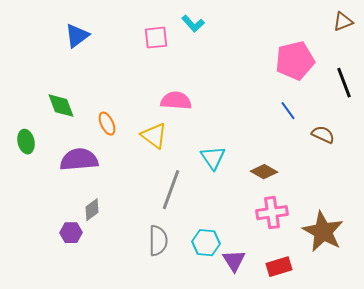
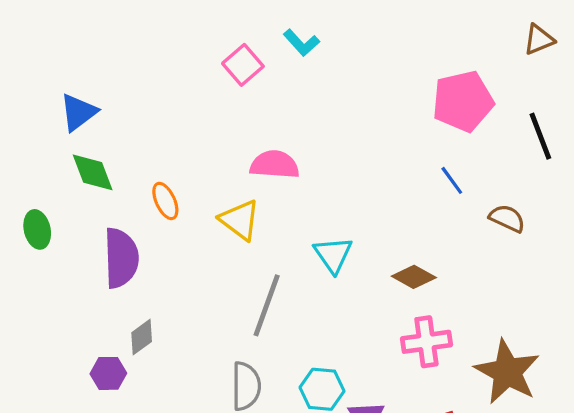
blue triangle: (77, 36) -> (78, 112), moved
pink square: (156, 38) -> (243, 65), turned -35
purple semicircle: (79, 160) -> (121, 258), turned 93

